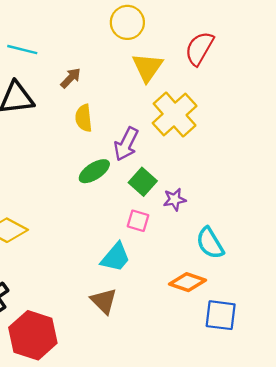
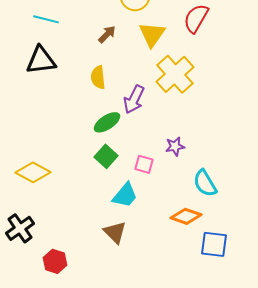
brown arrow: (71, 78) -> (107, 34), moved
green square: (143, 182) -> (106, 156), moved
red hexagon: (33, 335) -> (55, 261), size x0.6

